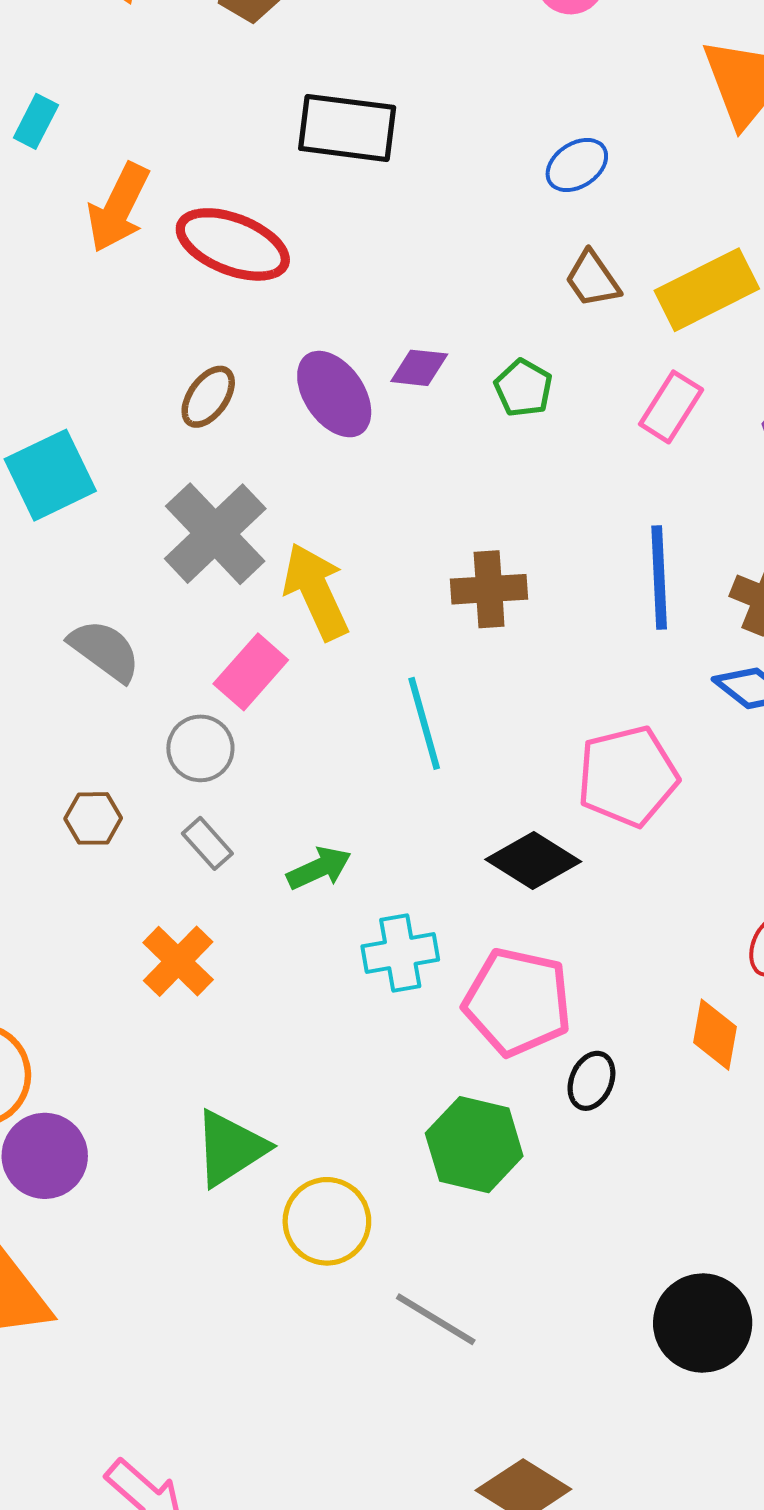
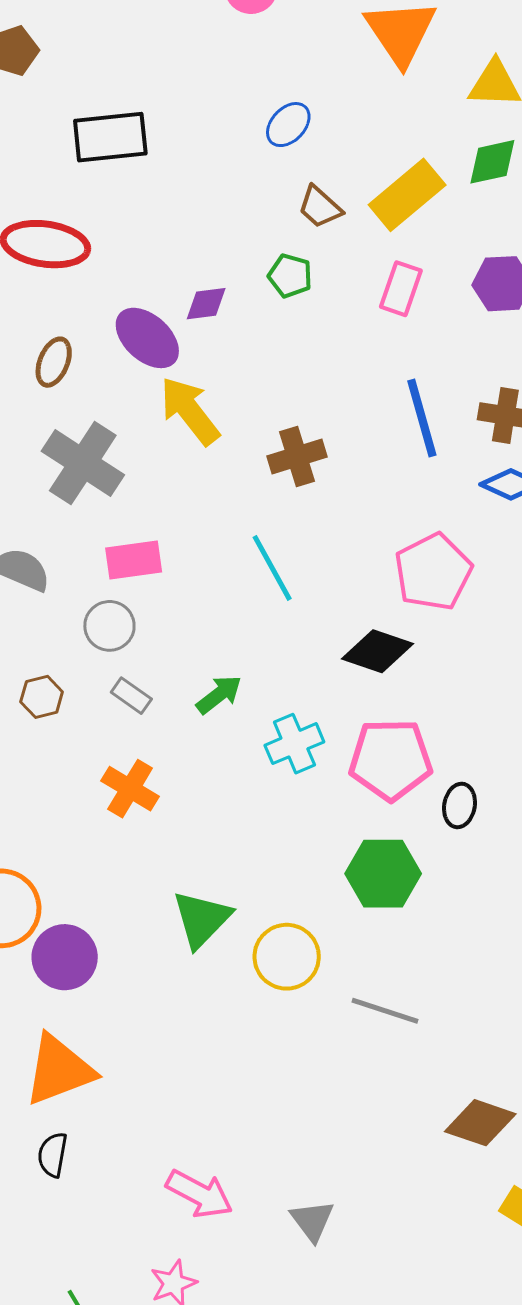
green pentagon: (523, 388) -> (290, 276), moved
yellow arrow: (316, 591) -> (190, 411), moved
pink rectangle: (251, 672) -> (134, 560), turned 54

